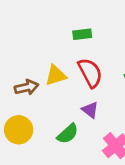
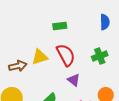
purple triangle: (90, 110) -> (74, 80), moved

